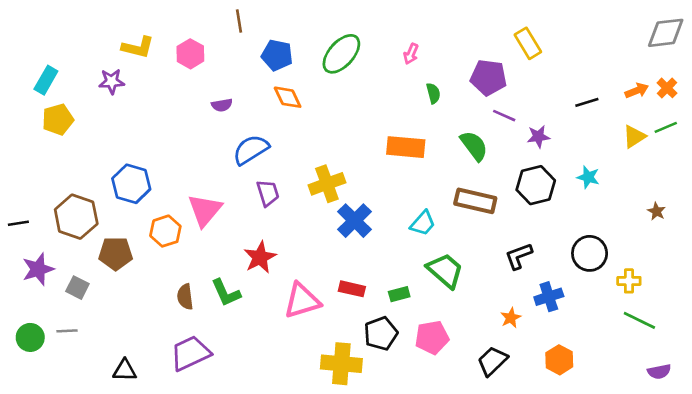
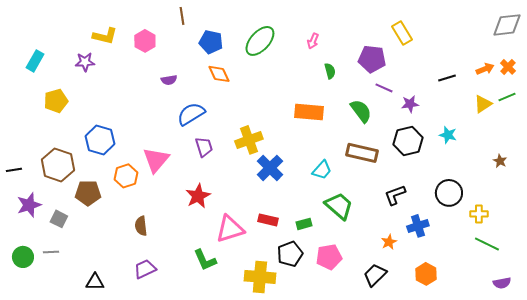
yellow pentagon: (58, 119) -> (56, 101), moved
green L-shape: (226, 293) -> (205, 260), moved
purple trapezoid: (190, 353) -> (145, 269), size x0.7

